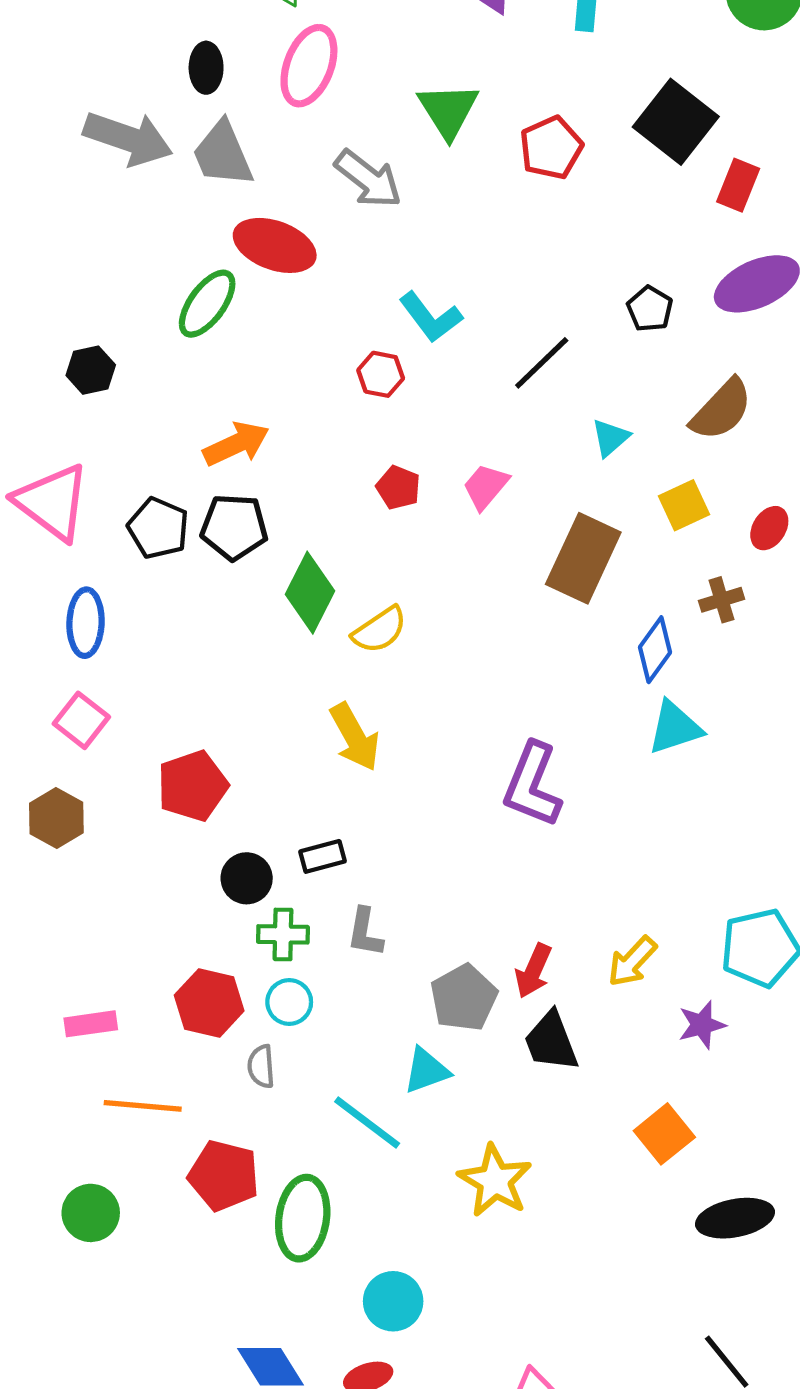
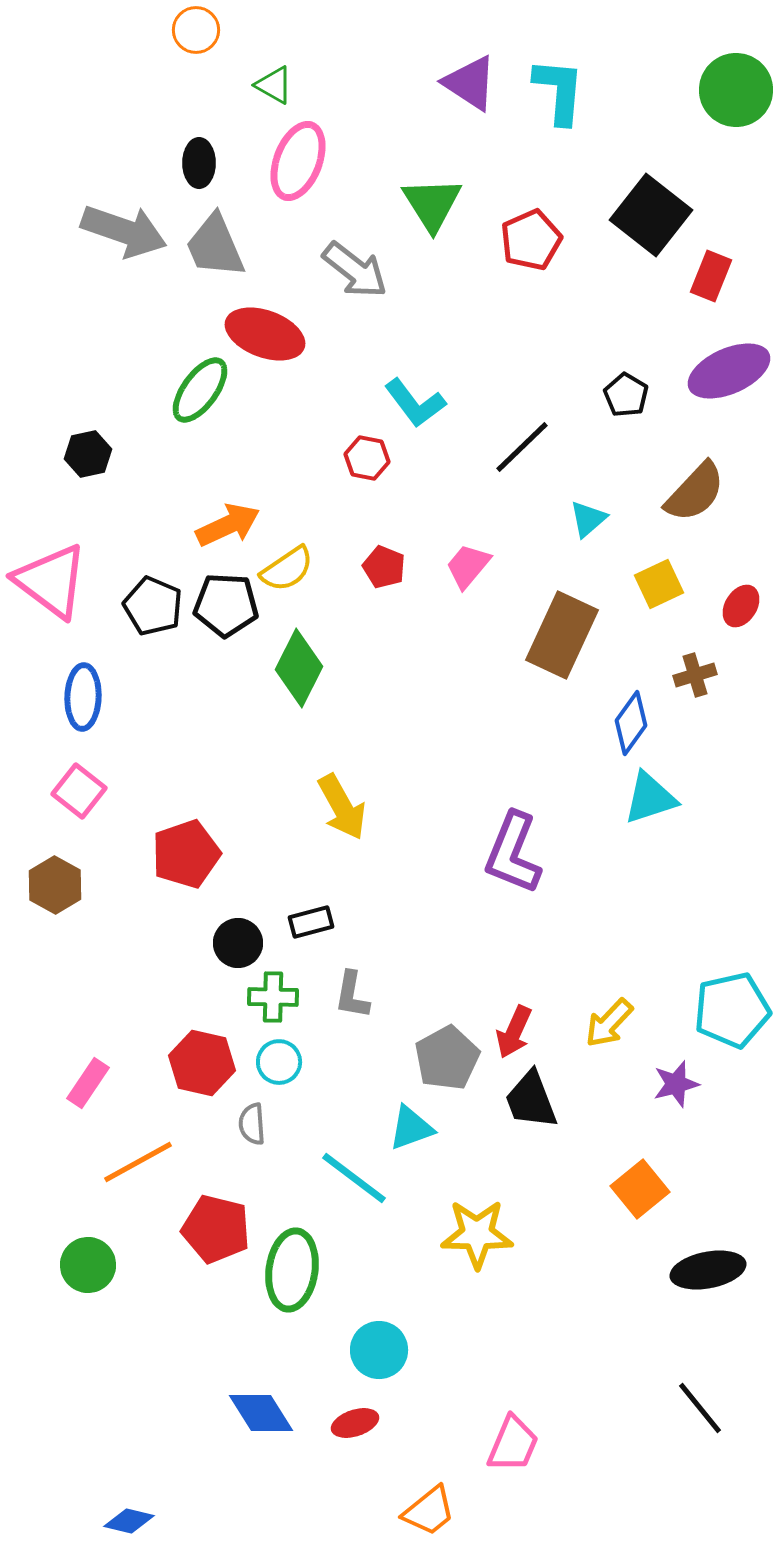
yellow semicircle: (380, 630) -> (287, 569), moved
pink rectangle: (91, 1024) -> (88, 1083), turned -48
orange line: (143, 1106) -> (138, 1162), turned -34
yellow star: (495, 1181) -> (477, 1234), turned -30

